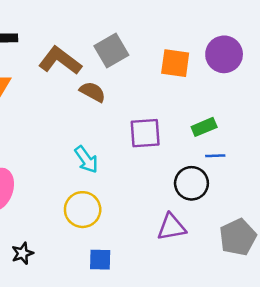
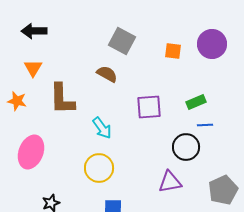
gray square: (111, 51) -> (122, 41), turned -32
brown L-shape: (60, 61) -> (62, 99), moved, turned -128
orange square: (175, 63) -> (173, 51), size x0.7

